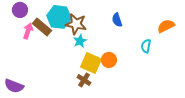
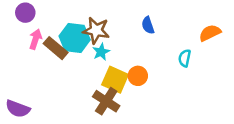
cyan hexagon: (59, 17) -> (75, 38), moved
brown rectangle: (42, 27) -> (56, 48), moved
brown cross: (84, 80) -> (106, 101), size x1.5

